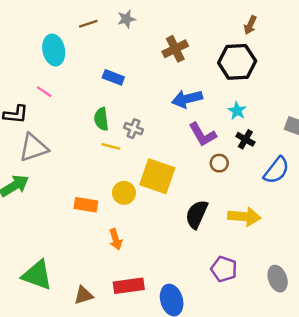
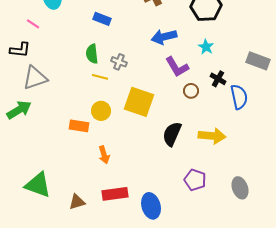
pink line: (44, 92) -> (33, 24), moved
black cross: (245, 139) -> (218, 79), moved
blue semicircle: (276, 170) -> (239, 97), turned -50
yellow circle: (124, 193) -> (101, 111), moved

